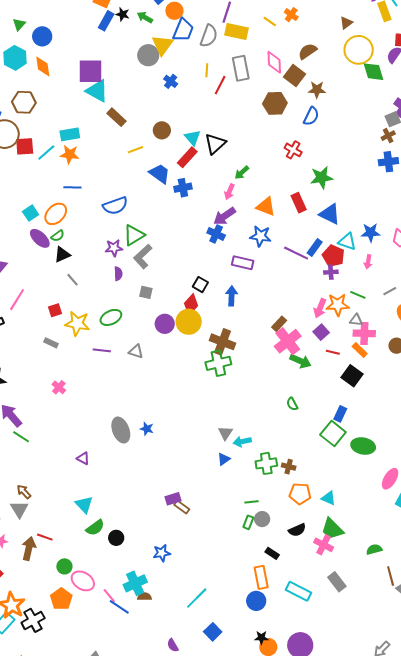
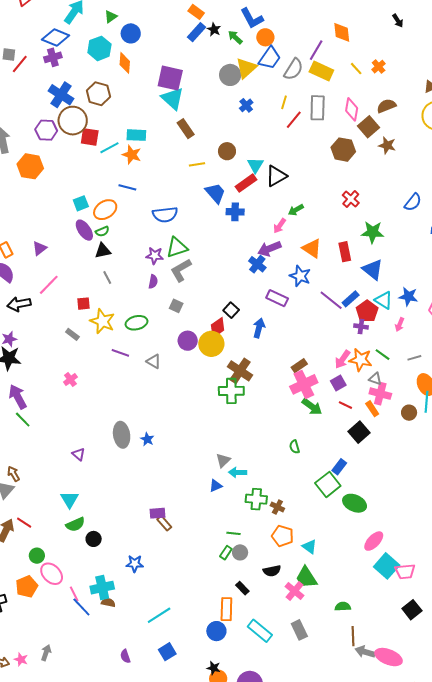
blue semicircle: (311, 116) -> (413, 202), moved

